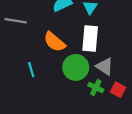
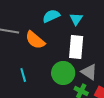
orange semicircle: (55, 42) -> (35, 40), moved

